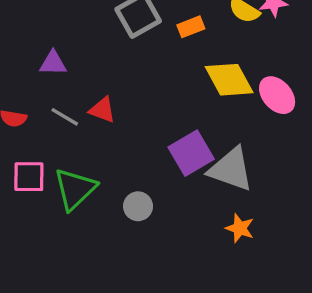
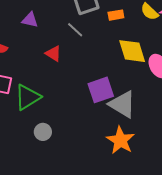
gray line: (65, 117) -> (75, 30), moved
gray circle: (138, 206) -> (43, 132), moved
orange star: (240, 228) -> (120, 140), size x1.6

